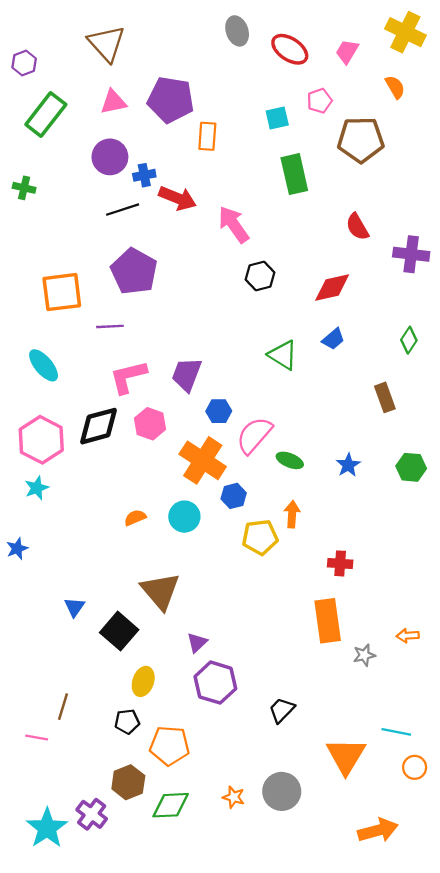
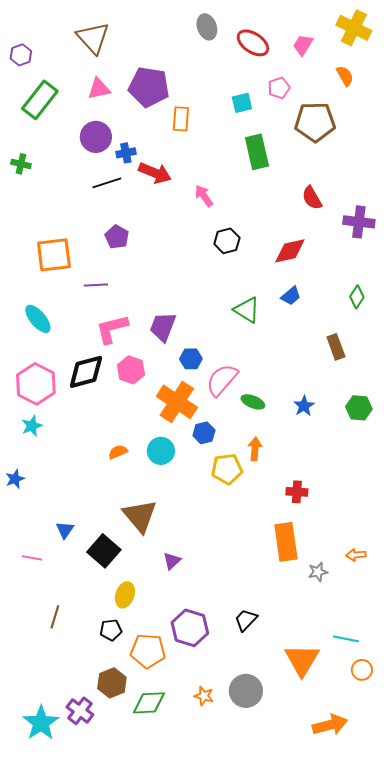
pink arrow: (234, 224) -> (204, 196), size x0.7
purple pentagon: (134, 271) -> (117, 237), size x0.6
purple hexagon: (215, 683) -> (190, 628), moved
pink line: (37, 738) -> (32, 558), moved

